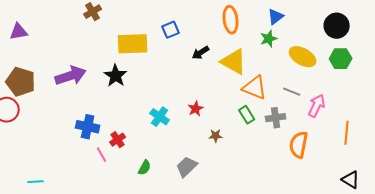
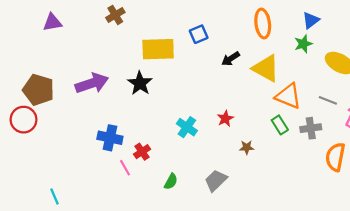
purple triangle: (19, 32) -> (52, 22), moved
cyan line: (36, 182) -> (54, 196), turned 70

